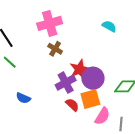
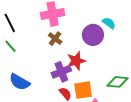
purple circle: (93, 78) -> (93, 35), moved
blue semicircle: (23, 98) -> (20, 82), size x1.5

